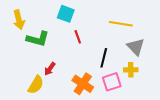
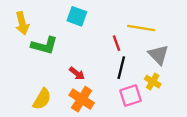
red line: (78, 37) -> (117, 43), moved
red arrow: (50, 69) -> (77, 73), moved, turned -88
yellow cross: (131, 70) -> (153, 82), turned 32
orange cross: (83, 84) -> (82, 99), moved

